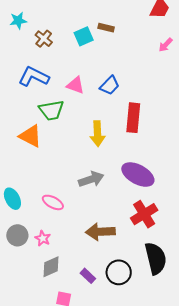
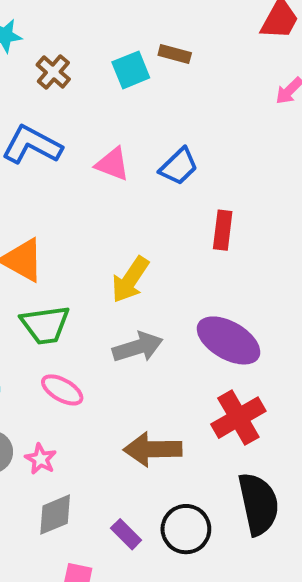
green trapezoid: (51, 110) -> (45, 325), moved
red rectangle: (133, 118) -> (223, 230), size x0.7
yellow arrow: (97, 134) -> (130, 280), moved, turned 35

